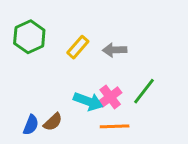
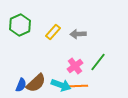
cyan arrow: (88, 101) -> (61, 85), moved
brown semicircle: (53, 122) -> (36, 83), size x1.5

